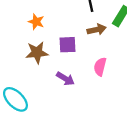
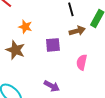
brown star: (37, 53) -> (15, 50), moved, turned 30
purple arrow: (65, 79) -> (52, 86), moved

